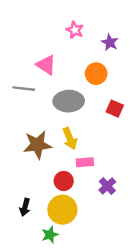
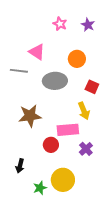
purple star: (110, 42) -> (88, 25), moved
yellow arrow: (70, 139) -> (84, 111), moved
pink rectangle: (85, 162) -> (68, 130), size x1.5
yellow circle: (62, 210) -> (63, 180), moved

